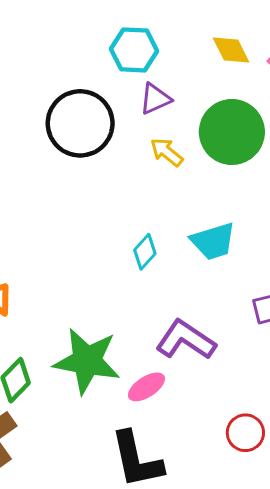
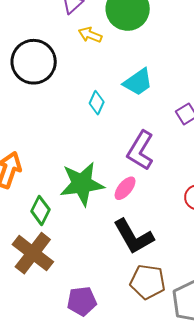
black circle: (80, 123) -> (34, 62), moved
purple L-shape: (186, 340) -> (140, 150), turned -75

